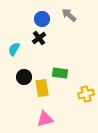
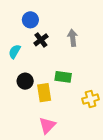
gray arrow: (69, 15) -> (73, 38), moved, turned 42
blue circle: (42, 19) -> (30, 20), moved
pink triangle: (45, 119) -> (47, 125), turned -30

